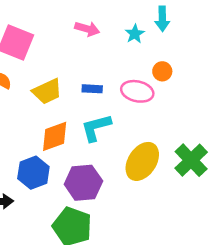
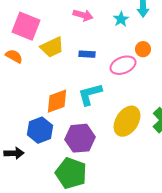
blue rectangle: (92, 89) -> (87, 54), moved
yellow trapezoid: (47, 91) -> (52, 47), moved
pink ellipse: (137, 91) -> (123, 65), turned -35

